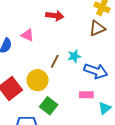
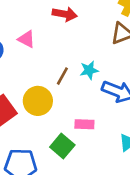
pink rectangle: (86, 95) -> (84, 124), moved
green square: (49, 106) -> (62, 146), moved

